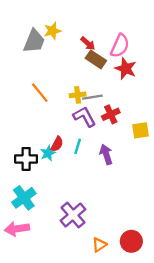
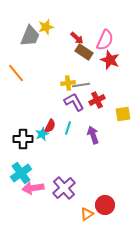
orange line: (40, 93) -> (16, 73), moved
pink arrow: (17, 229) -> (33, 188), moved
red circle: (131, 241) -> (105, 205), moved

